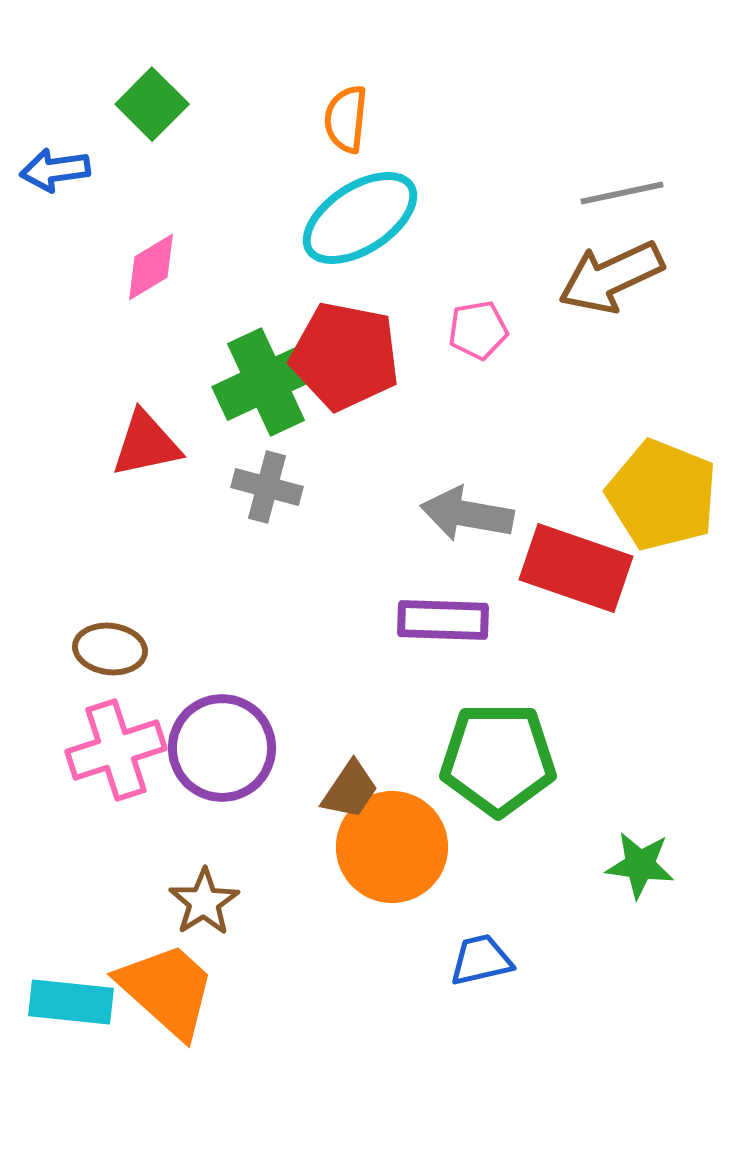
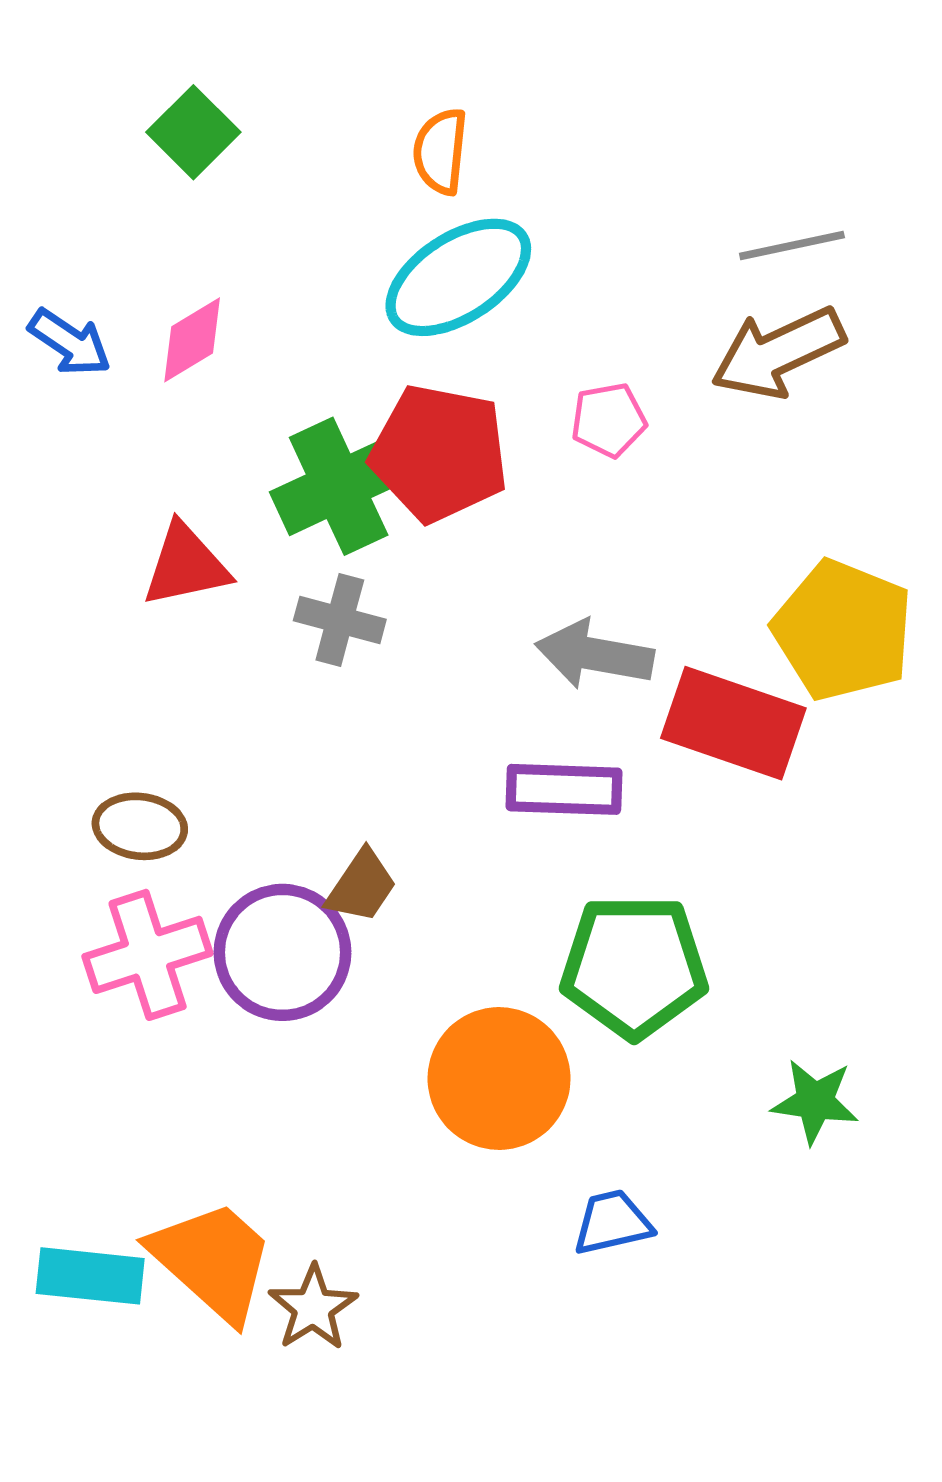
blue arrow: (55, 170) -> (70, 342), moved, turned -138
brown trapezoid: (350, 790) -> (361, 886), moved
brown star: (204, 902) -> (313, 1308), moved

